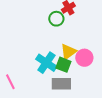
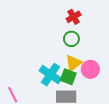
green circle: (56, 19) -> (71, 39), moved

